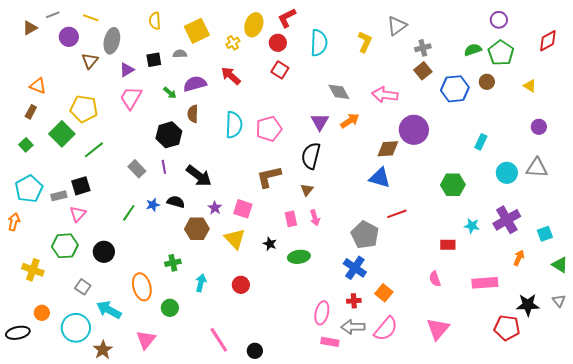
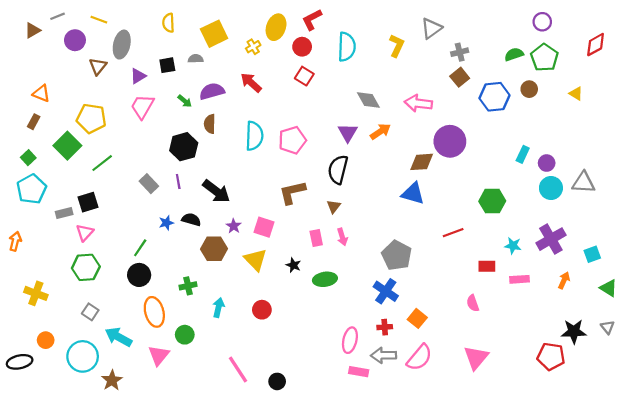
purple circle: (539, 127) -> (547, 163), moved
cyan pentagon: (29, 189) -> (32, 189), moved
green line: (129, 213) -> (140, 248), moved
red line: (397, 214) -> (453, 233), moved
green hexagon: (65, 246) -> (86, 267), moved
black circle: (104, 252) -> (139, 275), moved
pink rectangle: (485, 283) -> (519, 279), moved, size x0.7
pink triangle: (146, 340) -> (159, 355), moved

